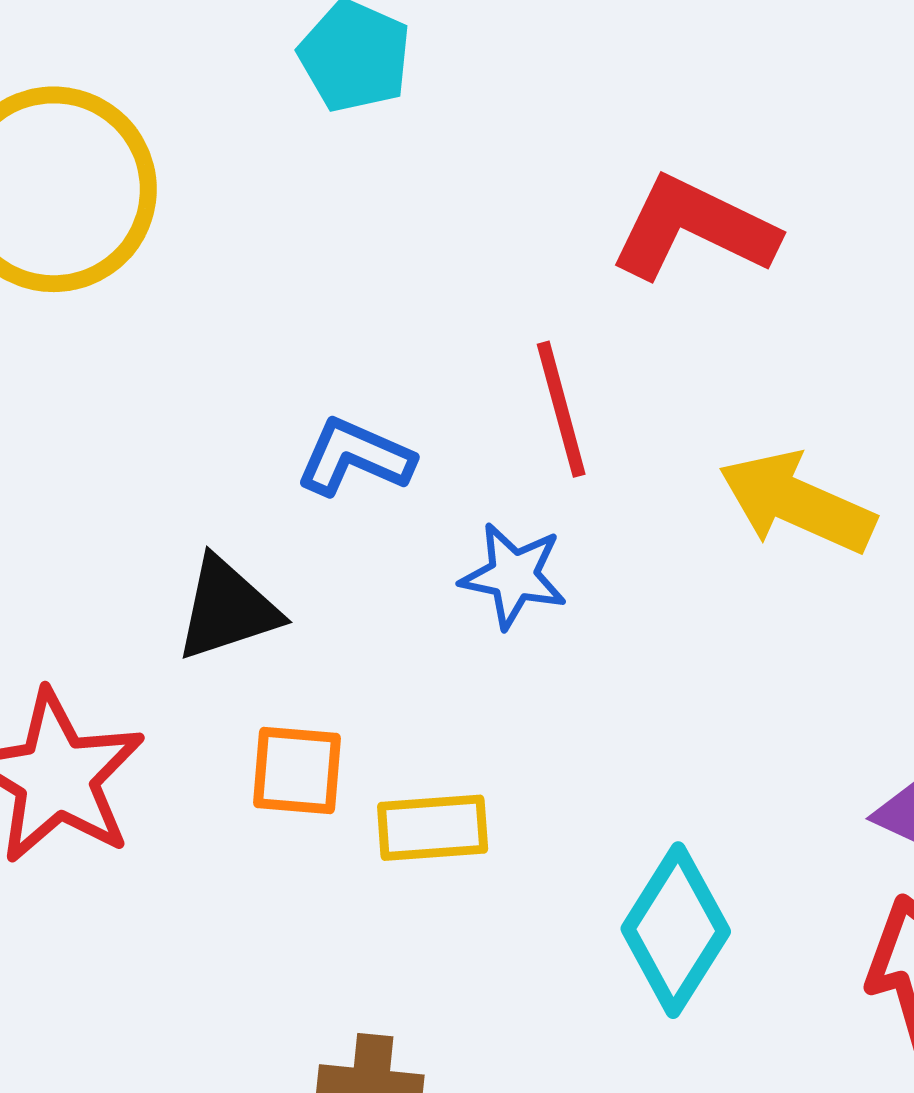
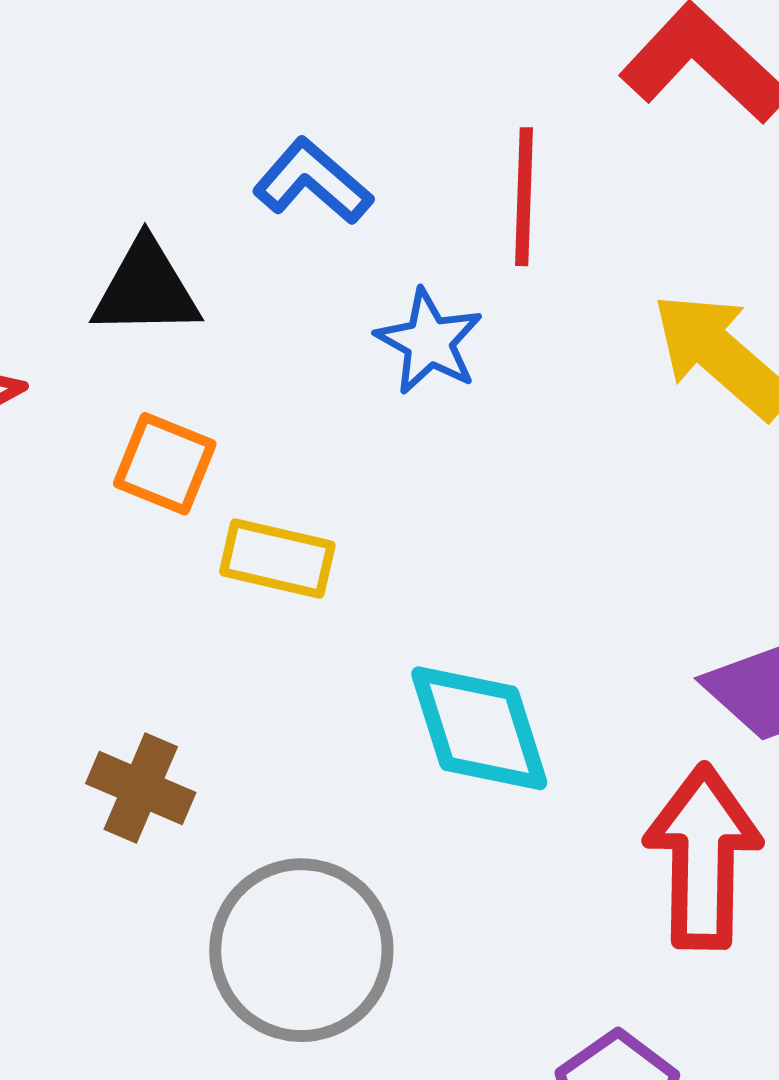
cyan diamond: (676, 930) -> (479, 728), turned -67

